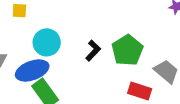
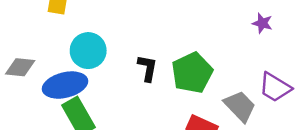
black L-shape: (93, 51) -> (147, 68), turned -40

